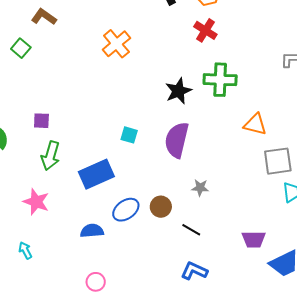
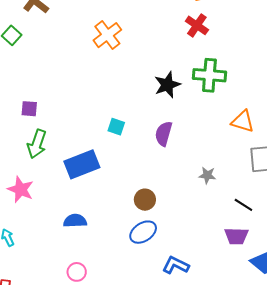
purple semicircle: (177, 140) -> (164, 134), size x0.7
gray star: (200, 188) -> (207, 175), moved
blue ellipse: (126, 210) -> (143, 232), moved
black line: (191, 230) -> (243, 205), moved

